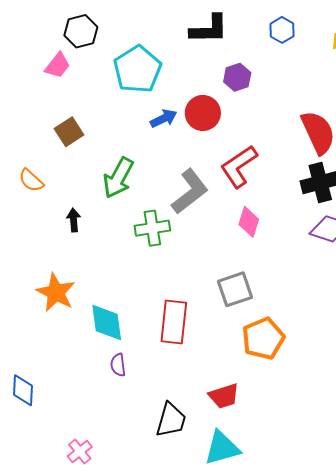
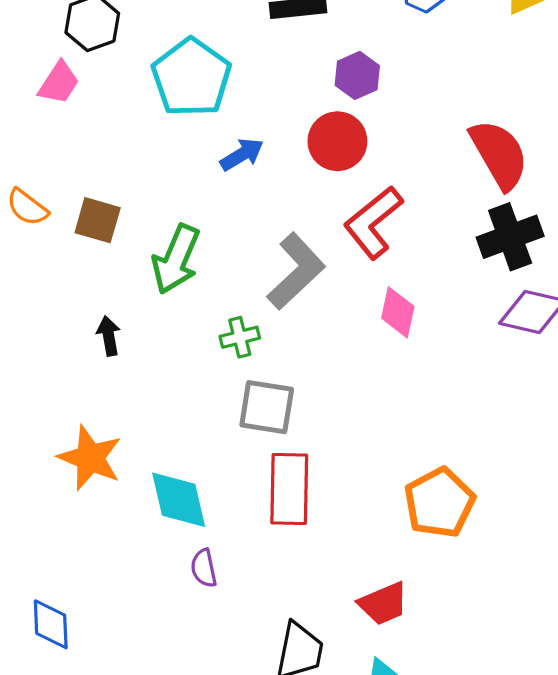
red circle: (203, 113) -> (337, 141), moved
brown square: (69, 132) -> (98, 220), moved, turned -36
orange semicircle: (31, 180) -> (27, 207), moved
green cross: (152, 228) -> (240, 337), size x0.7
gray square: (235, 289) -> (267, 407), moved, turned 33

